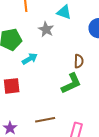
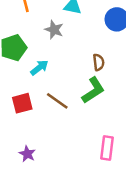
brown line: (45, 120) -> (57, 101), moved, turned 54

